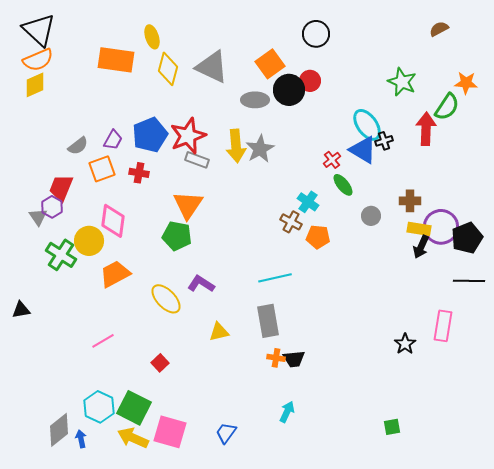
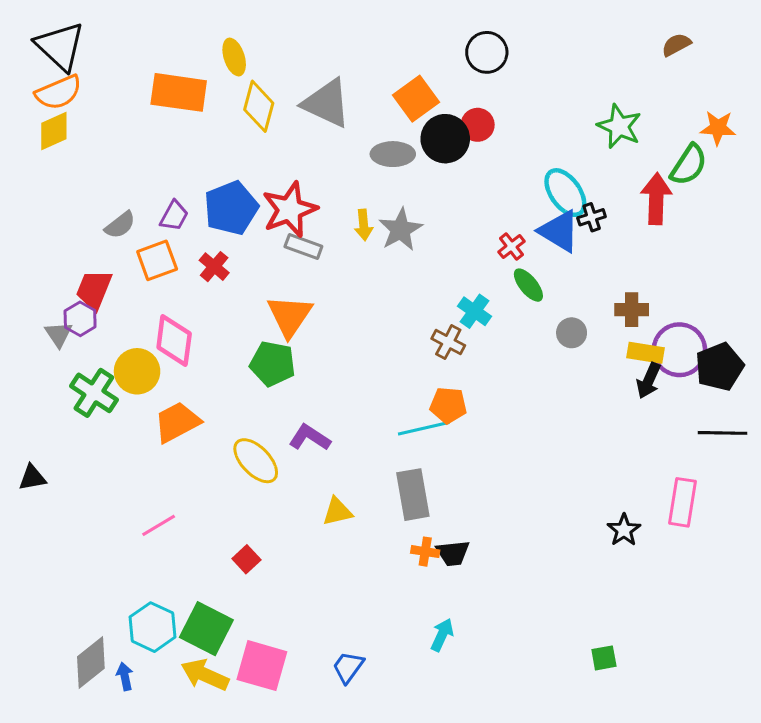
yellow arrow: (236, 146) -> (364, 225), size x0.6
red cross: (139, 173) -> (214, 267), turned 30
orange pentagon: (318, 237) -> (448, 405), moved

